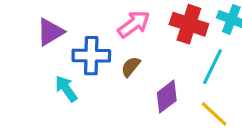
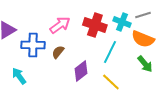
cyan arrow: (66, 89) -> (19, 76), moved

